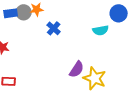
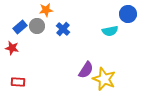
gray circle: (24, 12) -> (37, 26), moved
blue rectangle: (11, 13) -> (20, 27), moved, turned -32

